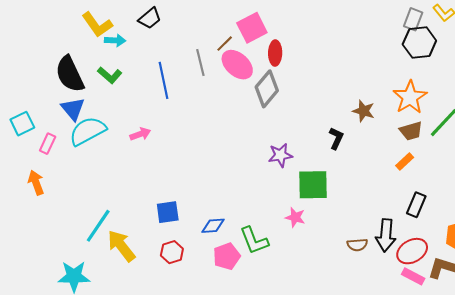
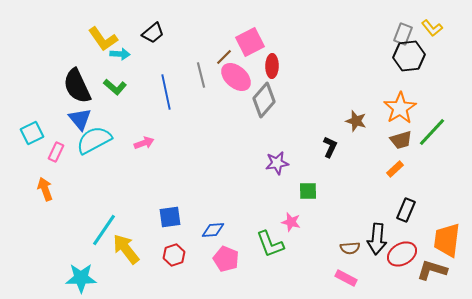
green square: (313, 185) -> (308, 191), size x0.6
green L-shape: (254, 241) -> (270, 244), moved
pink pentagon: (227, 256) -> (226, 259), turned -30
pink rectangle: (413, 276) -> (346, 278), moved

